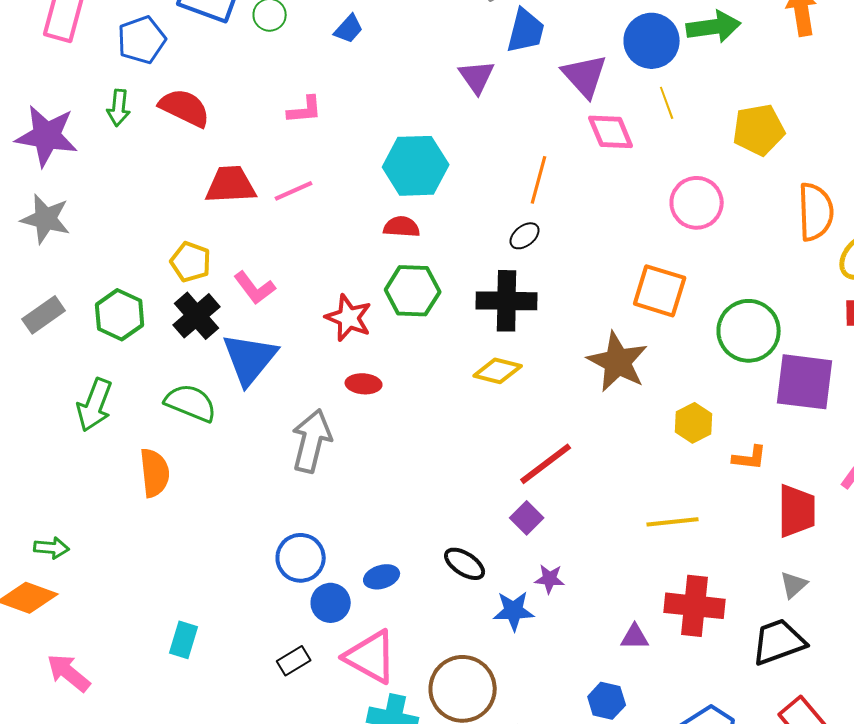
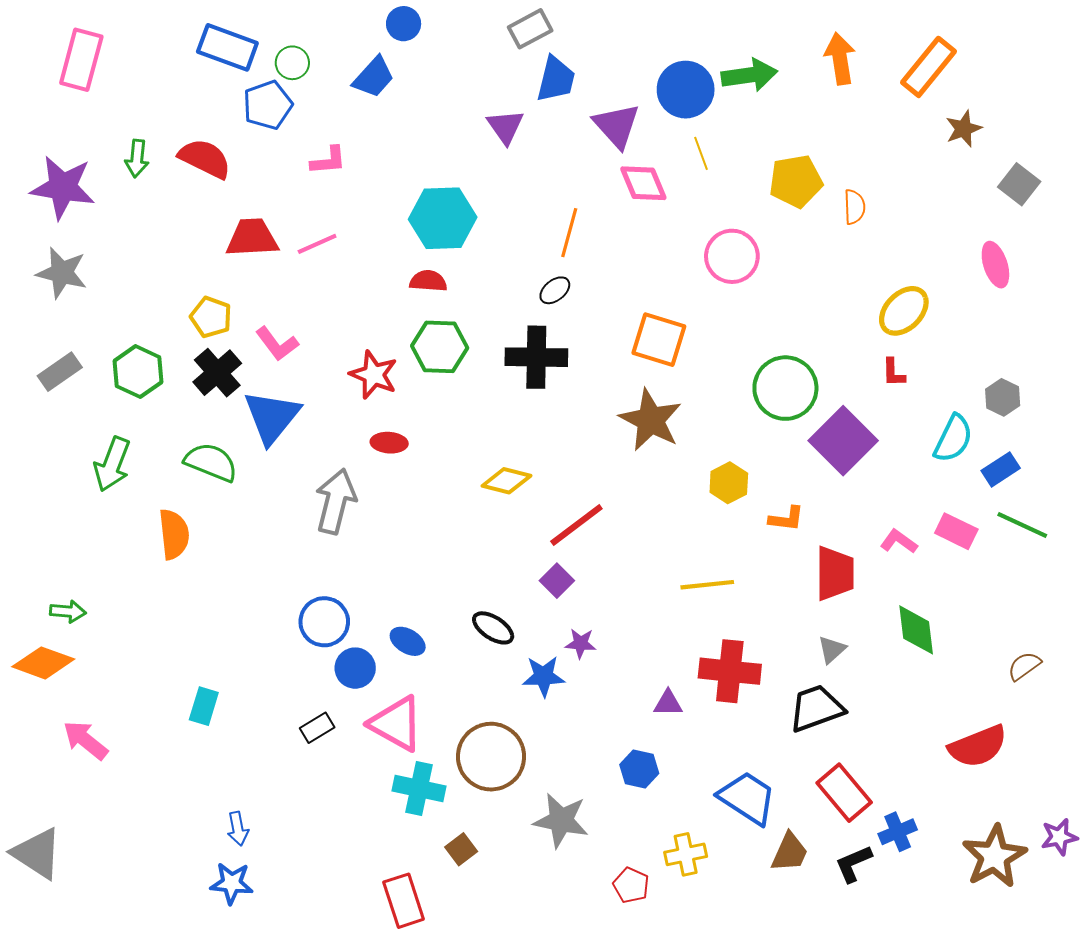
blue trapezoid: (349, 29) -> (374, 77), size x1.4
blue pentagon: (142, 40) -> (268, 105), moved
orange semicircle: (816, 212) -> (854, 207), moved, size x0.6
orange square: (660, 291) -> (659, 340), moved
yellow diamond: (498, 371) -> (506, 481), moved
purple square: (805, 382) -> (843, 441), turned 38
blue ellipse: (382, 577) -> (408, 641), turned 48

